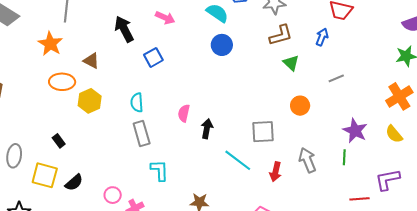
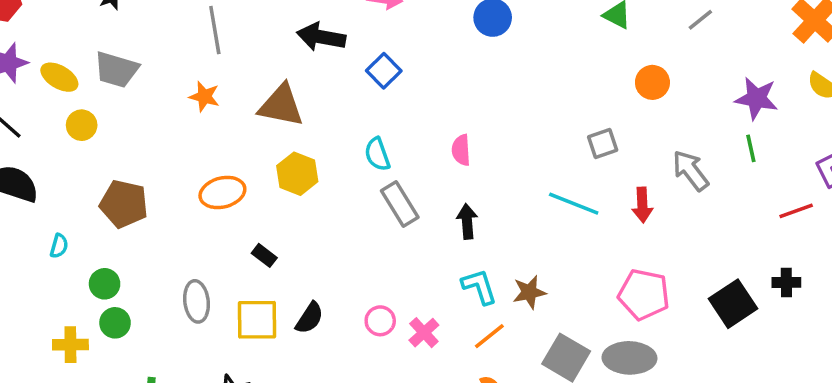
black arrow: (124, 29) -> (321, 37), turned -36
orange star: (50, 44) -> (204, 96), size x0.7
brown triangle: (91, 61) -> (281, 106), size x1.6
orange ellipse: (62, 82) -> (222, 192), moved
black arrow: (207, 129) -> (467, 221), moved
gray square: (263, 132) -> (603, 144), size x0.7
cyan L-shape: (160, 170) -> (479, 287), moved

